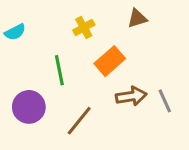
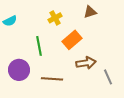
gray line: (165, 101) -> (108, 77), moved
brown line: (79, 121) -> (52, 79), turned 55

